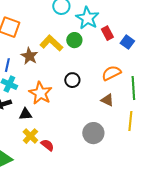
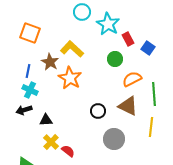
green circle: (74, 40) -> (115, 59), moved
black circle: (72, 80) -> (98, 111), moved
orange star: (40, 93) -> (70, 78), moved
brown triangle: (107, 100) -> (128, 106), size x1.5

